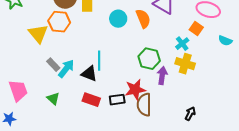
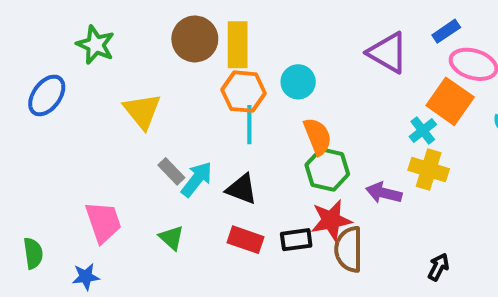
orange semicircle: (143, 19) -> (318, 136), moved
orange hexagon: (59, 22) -> (244, 92), moved
orange square: (196, 29) -> (450, 101), size x1.6
green hexagon: (149, 59) -> (327, 170), moved
cyan line: (99, 61) -> (249, 125), moved
purple arrow: (162, 76) -> (384, 193), turned -84

